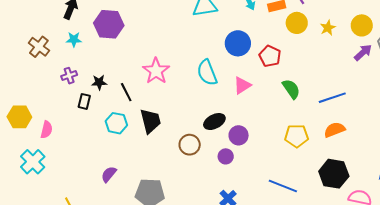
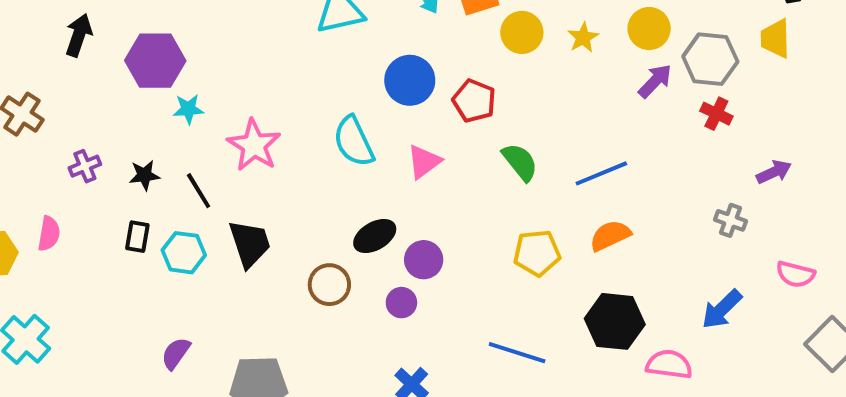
cyan star: (74, 39) -> (188, 109), moved
black rectangle: (84, 101) -> (137, 237), moved
pink semicircle: (46, 130) -> (49, 234), moved

